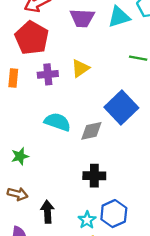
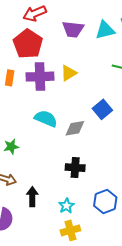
purple cross: (48, 74) -> (40, 77), size x1.5
blue square: (121, 108) -> (102, 109), size x0.7
blue hexagon: (114, 214) -> (105, 201), moved

